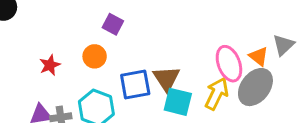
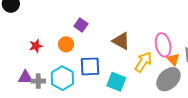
pink ellipse: (229, 64) -> (163, 45), moved
brown triangle: (167, 79) -> (121, 41), moved, turned -36
yellow arrow: (217, 94) -> (143, 62), moved

